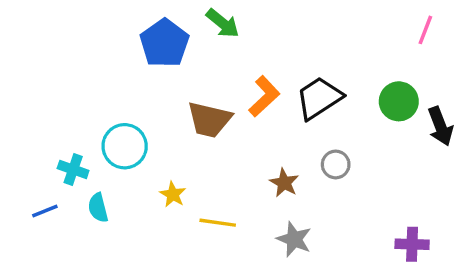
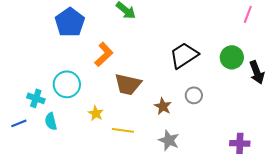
blue pentagon: (164, 43) -> (70, 22), moved
orange L-shape: (264, 96) -> (104, 54), moved
brown trapezoid: (209, 120) -> (128, 84), moved

